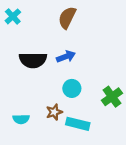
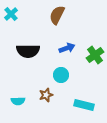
blue arrow: (66, 57) -> (67, 48), moved
green cross: (112, 97) -> (95, 55), moved
cyan rectangle: (78, 124) -> (84, 105), moved

